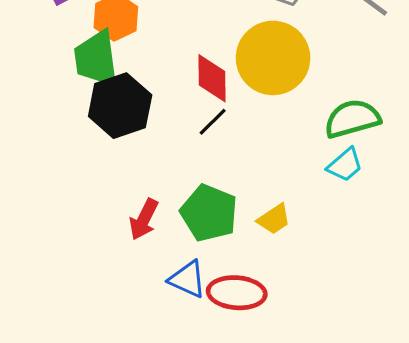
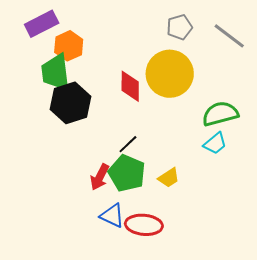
black line: (213, 122) -> (128, 144), moved
red arrow: (144, 219) -> (100, 177), moved

